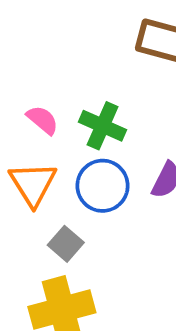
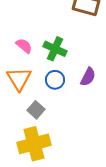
blue circle: (103, 186) -> (55, 80), size x0.7

